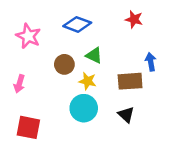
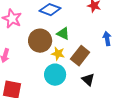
brown circle: (64, 64) -> (40, 41), size x1.5
brown rectangle: (130, 81) -> (80, 56), moved, turned -48

